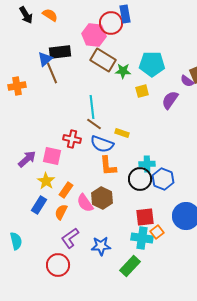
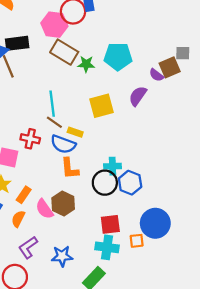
yellow square: (142, 91) -> (102, 106), moved, size x1.6
yellow rectangle: (122, 133) -> (75, 132), moved
orange square: (157, 232) -> (137, 241), moved, turned 32

